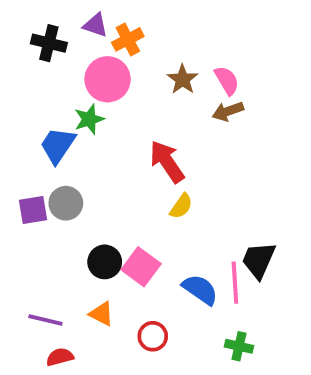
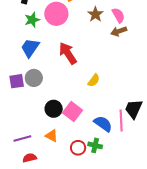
green star: (89, 119) -> (32, 20), moved
red arrow: (167, 162) -> (68, 53), moved
purple line: (45, 320) -> (22, 139), turned -30
green cross: (239, 346) -> (95, 145), moved

